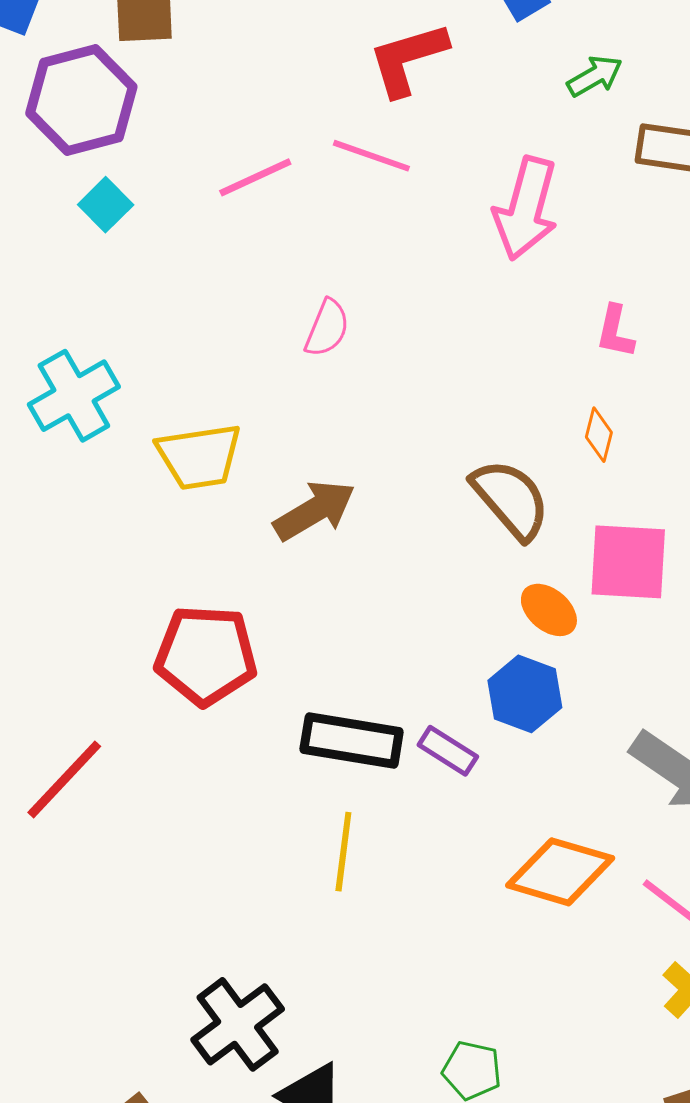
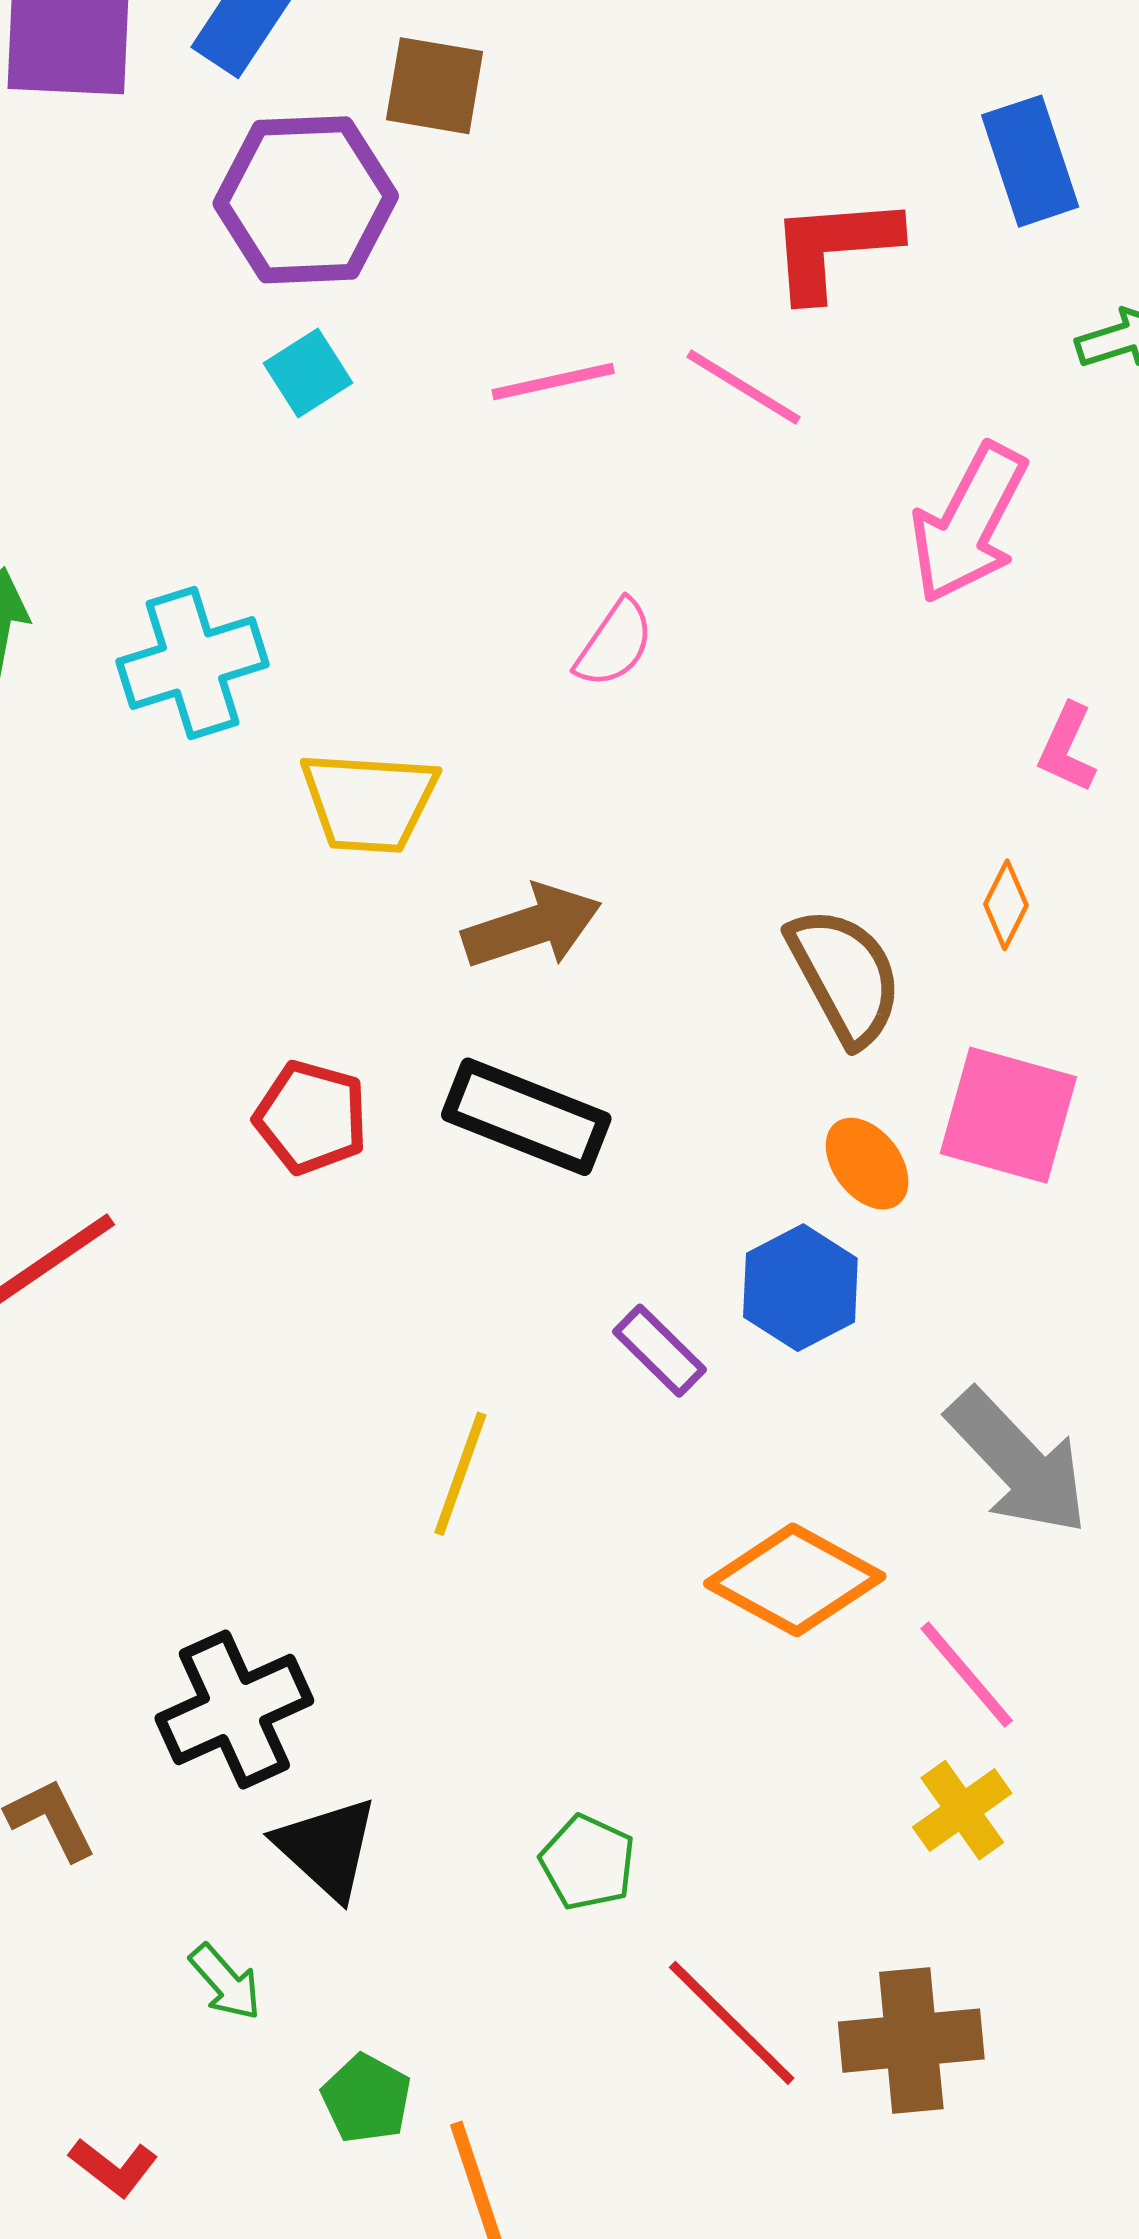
red pentagon: (206, 655) -> (311, 1117), size x0.7
black rectangle: (352, 741) -> (526, 1117), moved

